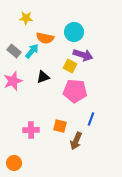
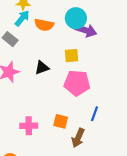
cyan arrow: (32, 51) -> (22, 18), moved
purple arrow: (83, 55) -> (86, 30), moved
yellow square: (70, 66) -> (72, 56), turned -32

